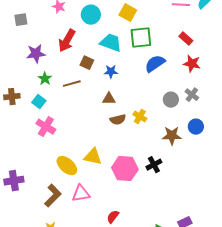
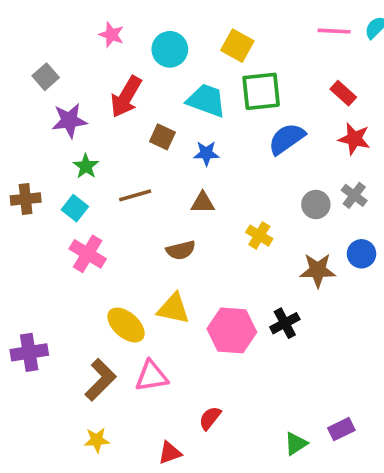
gray square: (21, 20) -> (46, 77), moved, turned -32
brown line: (72, 84) -> (135, 195), moved
brown semicircle: (118, 120) -> (181, 250), moved

